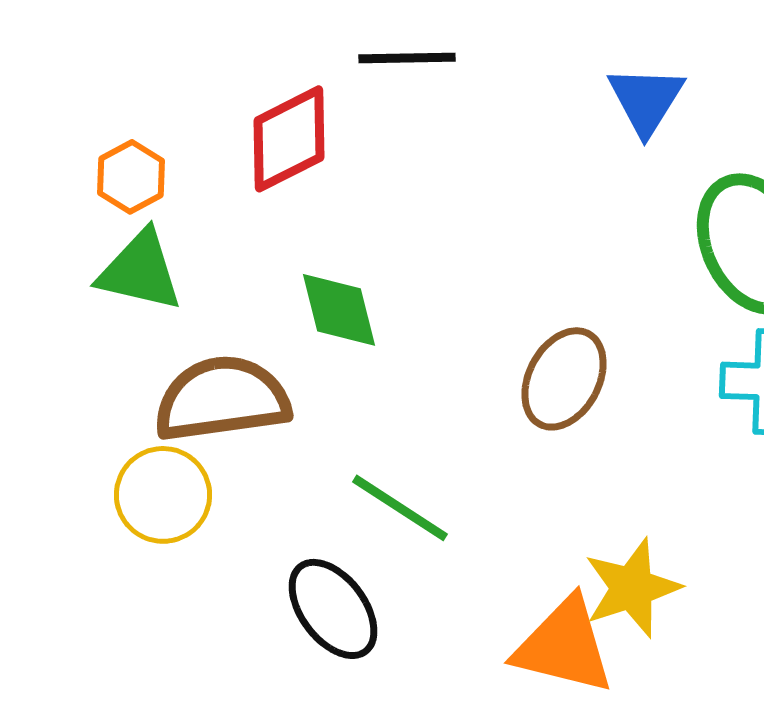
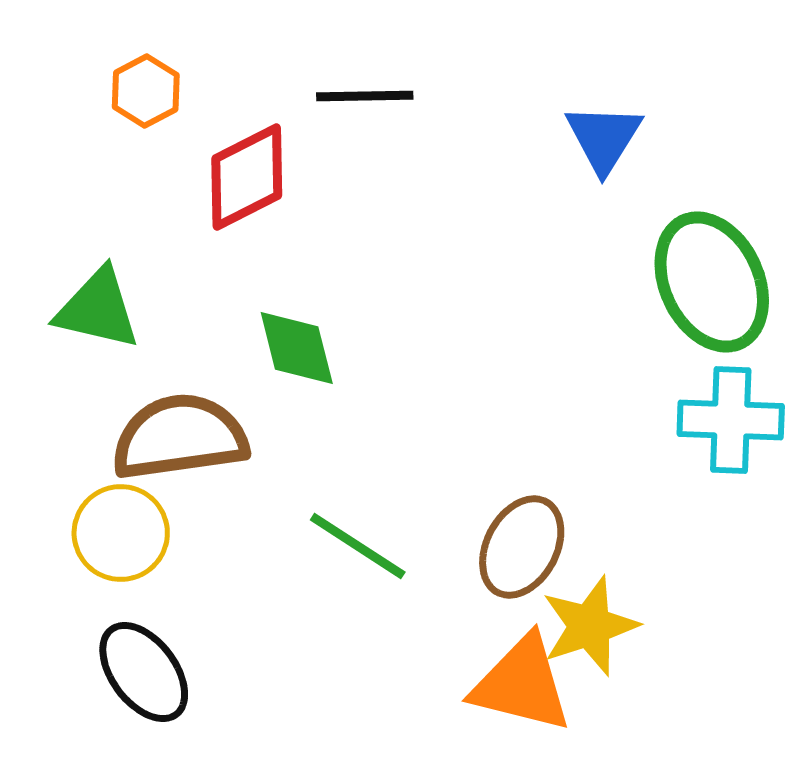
orange hexagon: (131, 177) -> (146, 91), moved
brown ellipse: (564, 379) -> (522, 547), moved
black ellipse: (333, 609) -> (144, 672), moved

